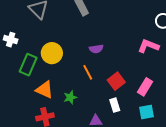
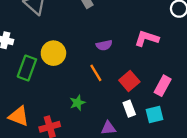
pink L-shape: (148, 46) -> (147, 38), moved
orange triangle: (45, 90) -> (19, 116), moved
cyan square: (146, 112) -> (154, 114), moved

